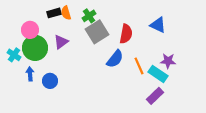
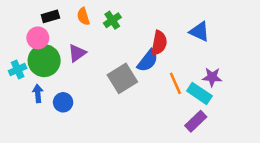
black rectangle: (54, 13) -> (50, 16), moved
gray square: (97, 32) -> (122, 78), moved
cyan cross: (14, 55) -> (18, 69), turned 32
blue semicircle: (115, 59) -> (148, 61), moved

